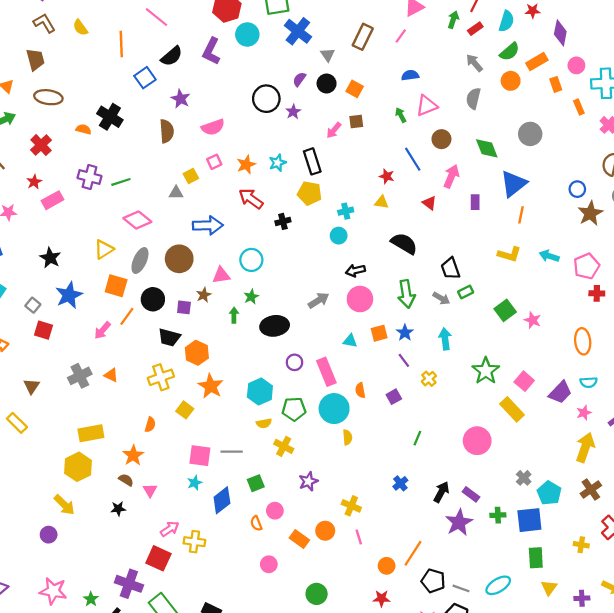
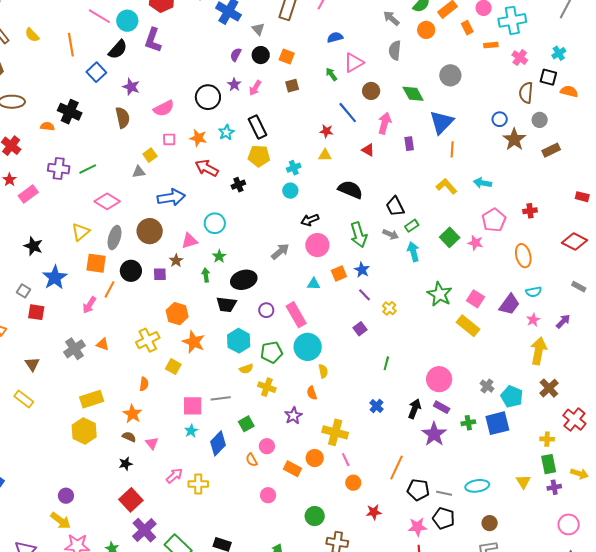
cyan circle: (247, 35) -> (127, 21), moved
black circle: (266, 99) -> (208, 97), moved
orange rectangle: (579, 107) -> (491, 45), turned -64
pink arrow: (334, 130) -> (255, 88), moved
pink square: (214, 162) -> (169, 139), turned 32
orange star: (246, 165) -> (198, 138), turned -30
yellow L-shape: (509, 254) -> (446, 186), turned -140
pink pentagon: (587, 266) -> (494, 220), moved
black trapezoid: (169, 337) -> (226, 304), moved
cyan arrow: (445, 339) -> (413, 252), moved
orange semicircle: (360, 390) -> (312, 393), moved
pink circle: (477, 441) -> (439, 379), moved
yellow arrow: (64, 505) -> (61, 521), moved
yellow cross: (351, 506) -> (335, 432), size x1.4
red square: (158, 558) -> (131, 500), moved, turned 30
green rectangle: (536, 558) -> (549, 464), moved
orange circle: (387, 566) -> (353, 483), moved
purple cross: (129, 584) -> (144, 530), turned 35
cyan ellipse: (498, 585) -> (477, 486), turned 30

